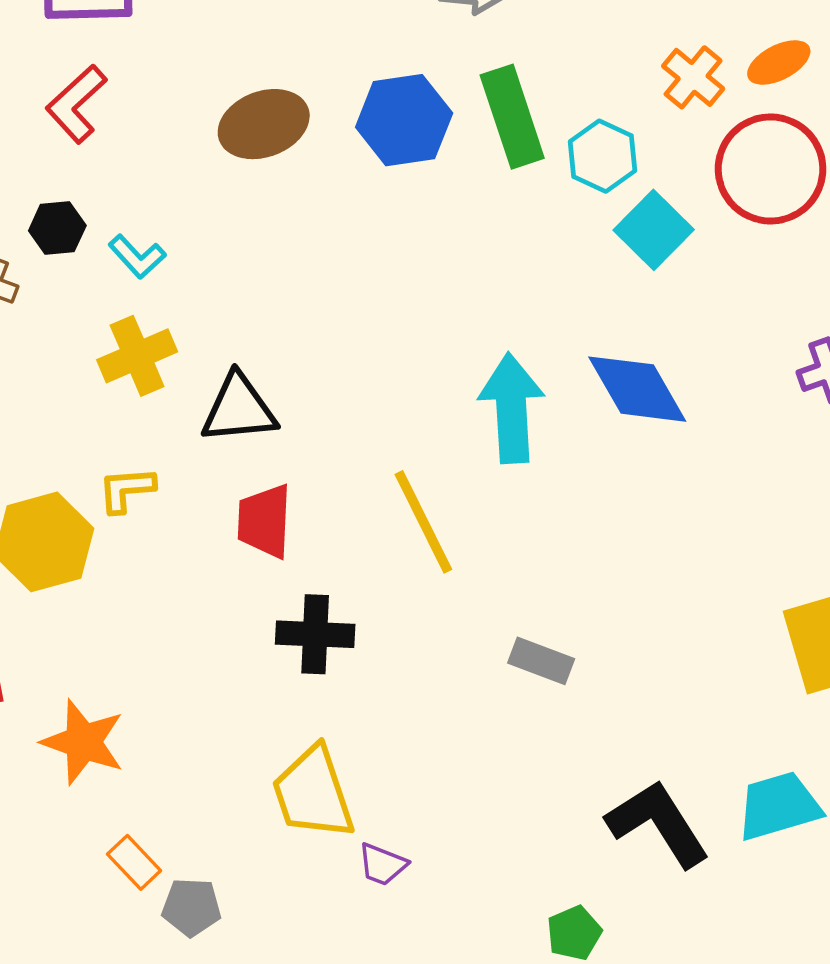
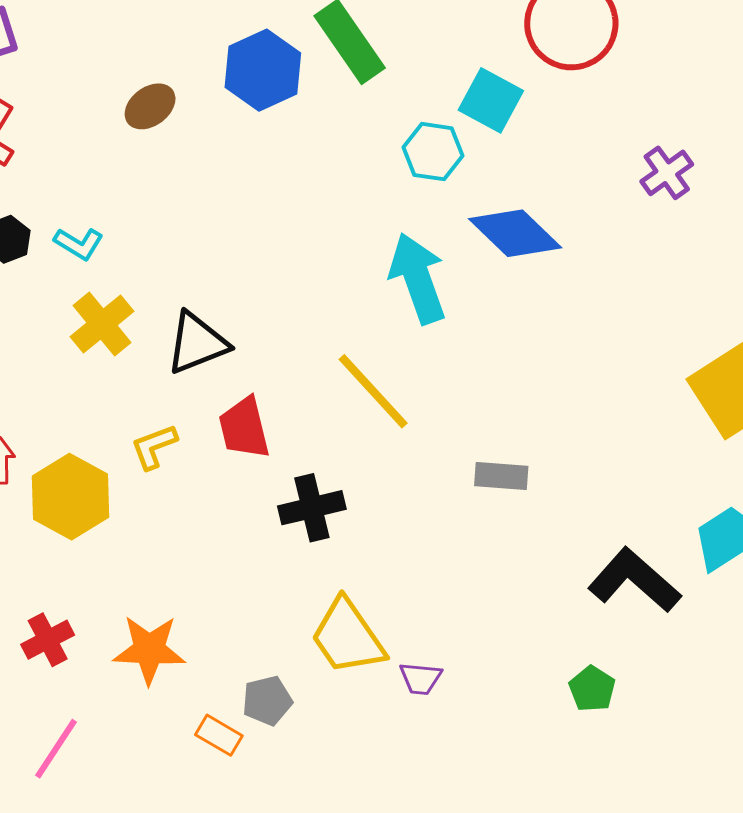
brown ellipse: (264, 124) -> (150, 106), size x0.7
cyan hexagon: (602, 156) -> (433, 152), moved
yellow L-shape: (126, 490) -> (154, 447), moved
gray pentagon: (191, 907) -> (267, 701), moved

